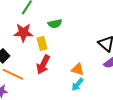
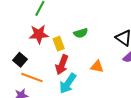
green semicircle: (55, 24) -> (81, 33), moved
cyan arrow: (78, 84) -> (68, 83), moved, size x1.5

